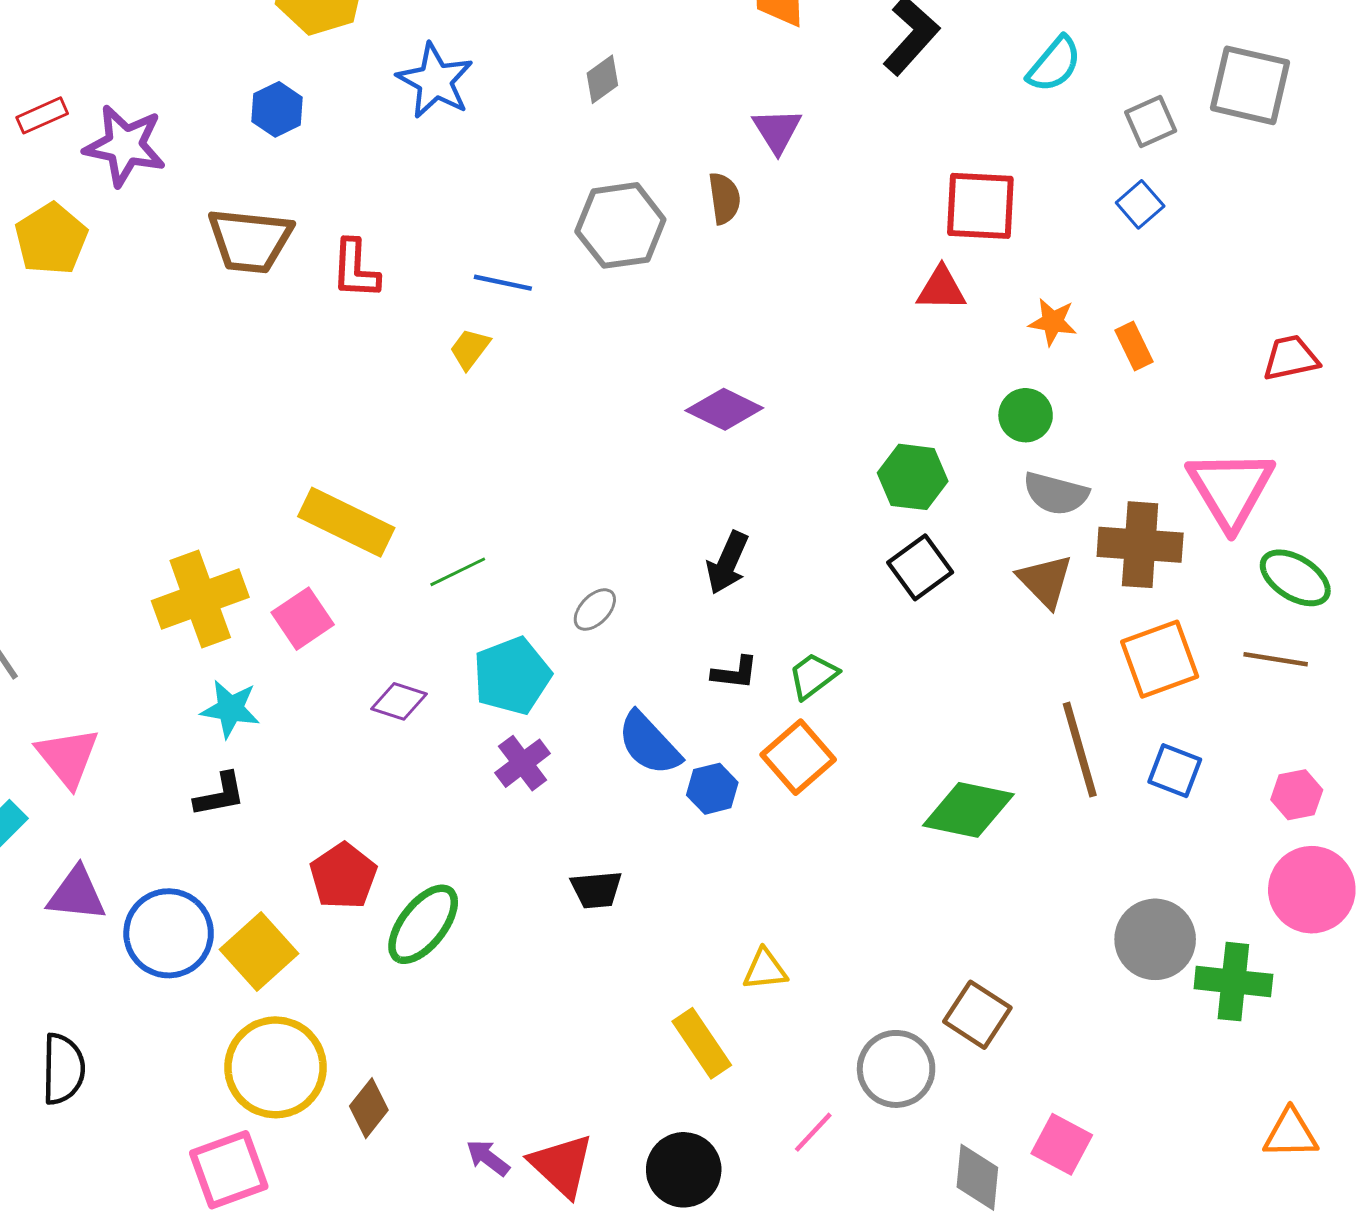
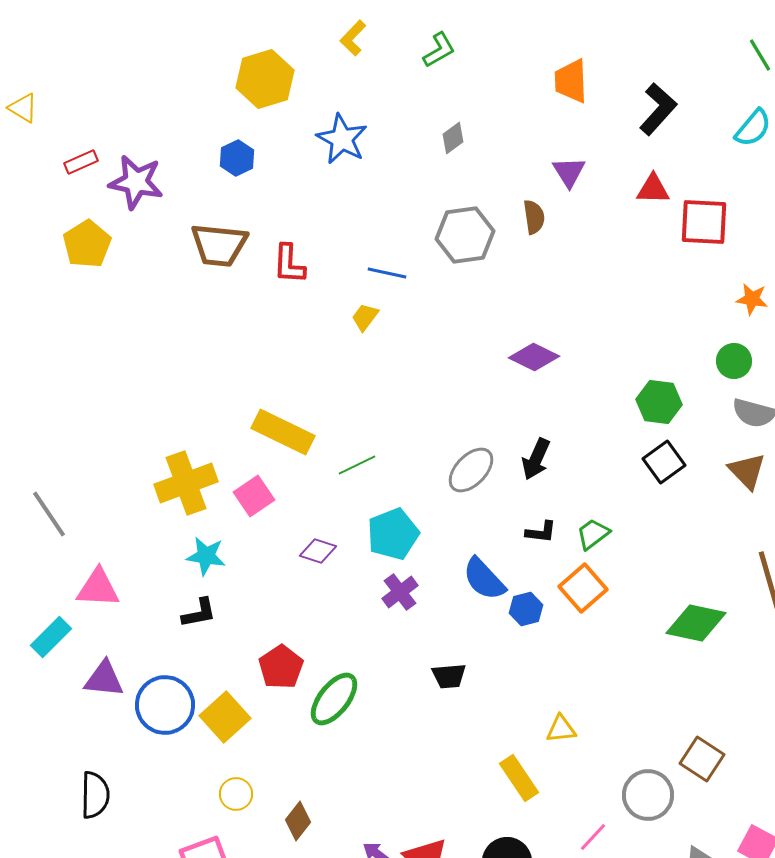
red triangle: (941, 289) -> (653, 189), moved
gray ellipse: (595, 610) -> (471, 470), moved, size x1.6
pink triangle: (68, 757) -> (98, 588), turned -48
yellow circle: (276, 1067) -> (236, 794), size x0.5

